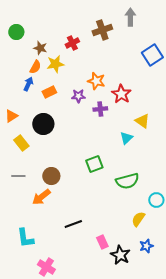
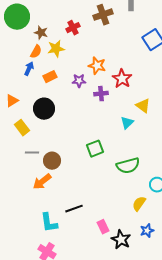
green circle: (16, 32) -> (17, 17), size x1.6
gray line: (18, 176) -> (32, 153), moved
cyan L-shape: (25, 238) -> (49, 223), moved

